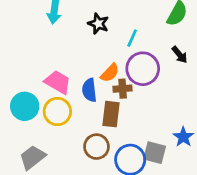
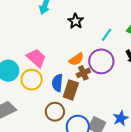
cyan line: (132, 38) -> (107, 35), moved
brown cross: (123, 89) -> (83, 73), turned -32
blue semicircle: (89, 90) -> (57, 83), moved

